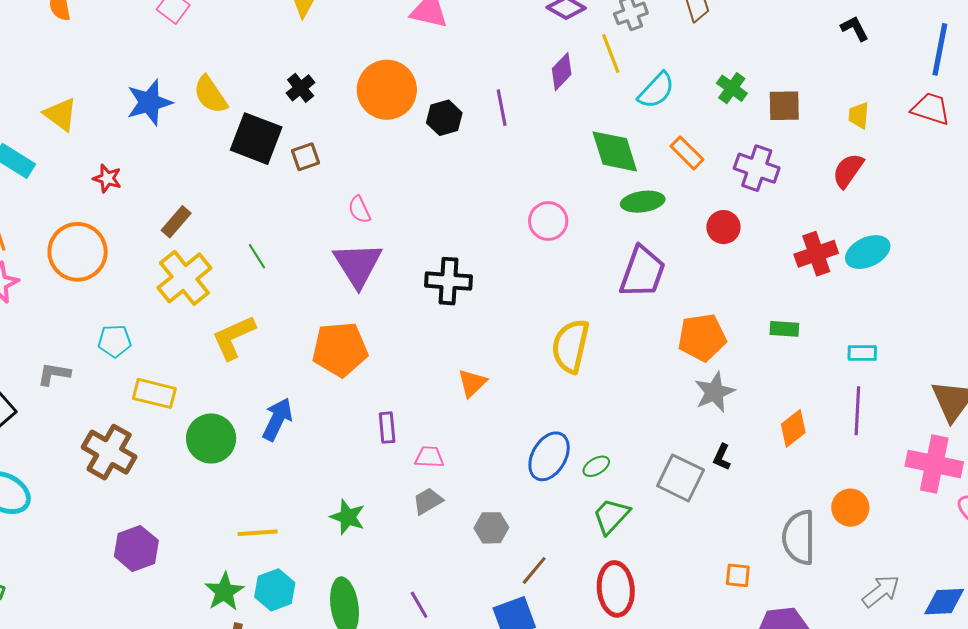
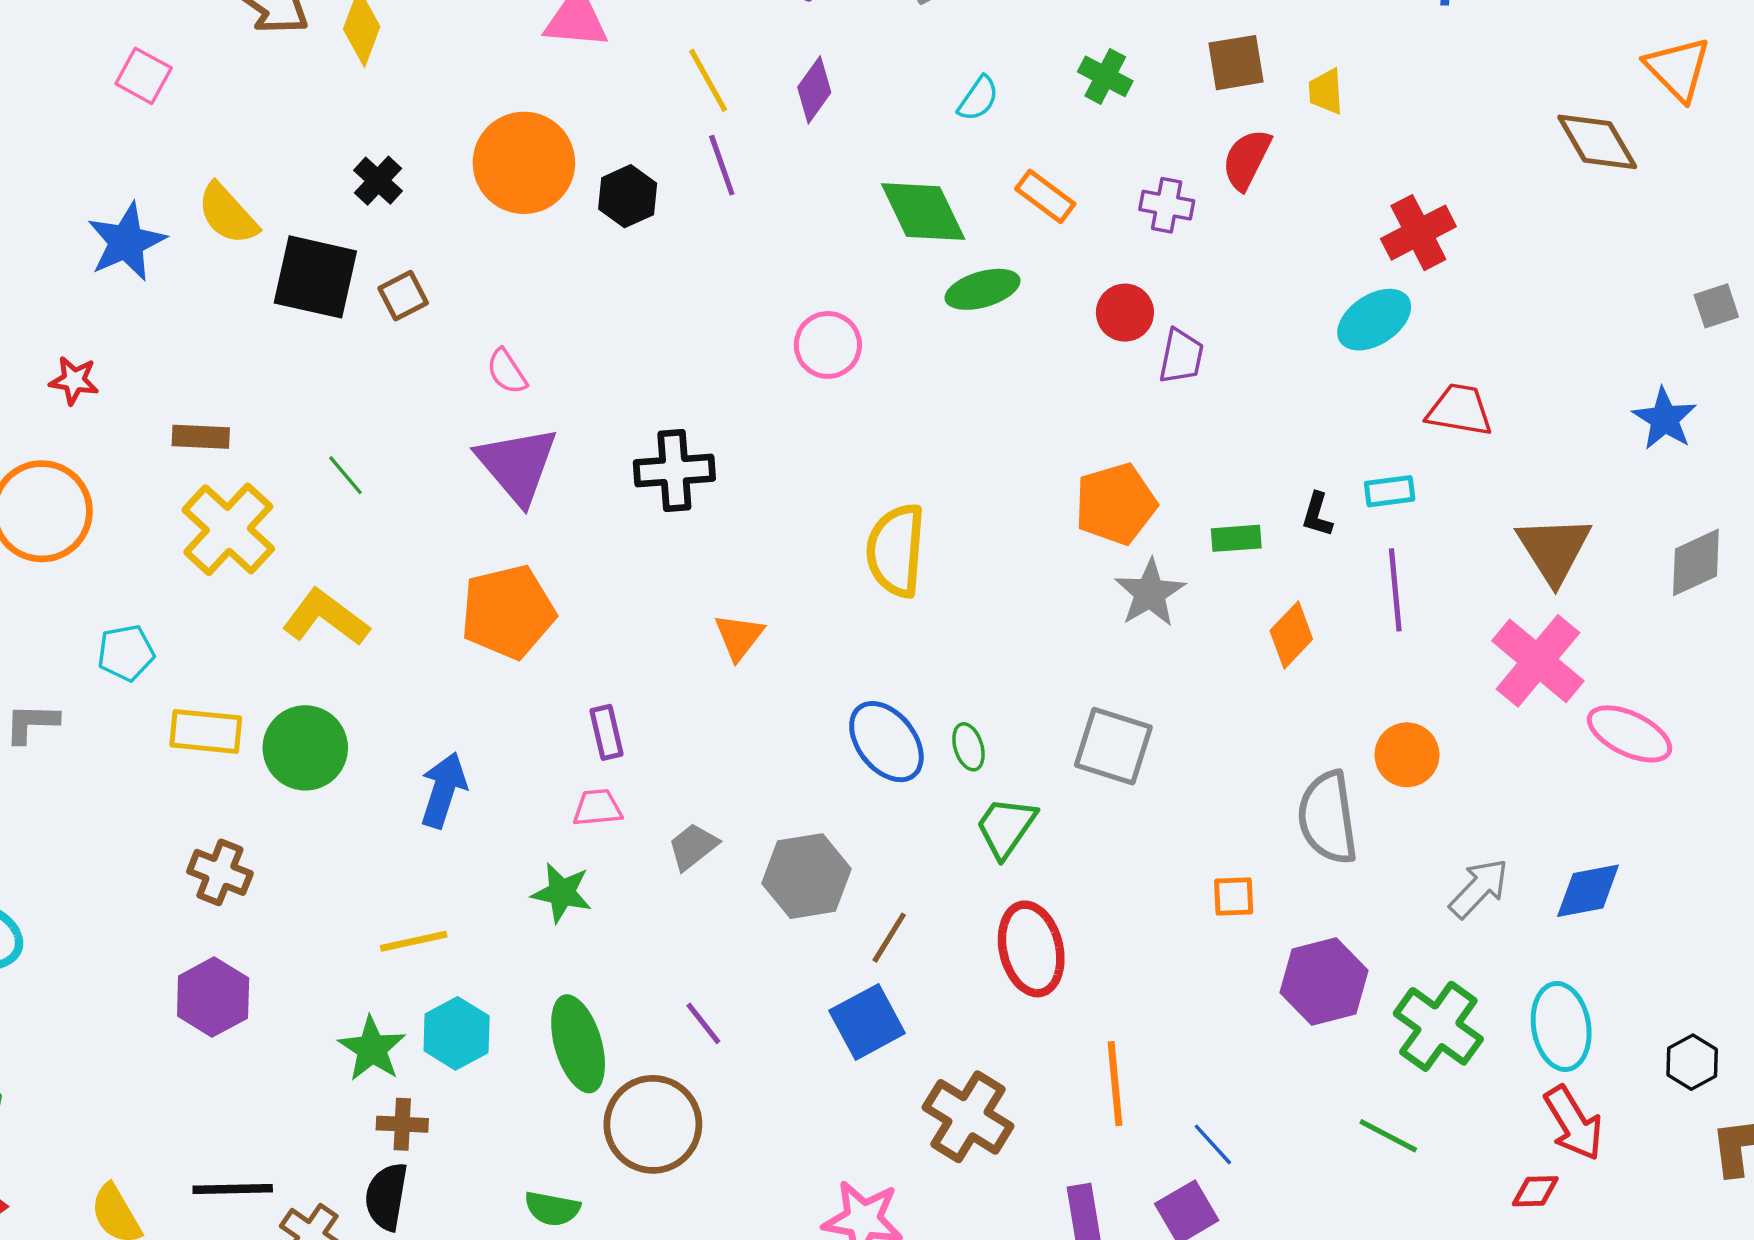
yellow line: (611, 54) -> (708, 80), moved
cyan semicircle: (656, 90) -> (978, 99), size x0.7
brown square: (784, 106) -> (1236, 63), moved
red trapezoid: (931, 109) -> (1460, 410), moved
purple cross: (757, 168) -> (1167, 205), size x0.7
red semicircle: (848, 171) -> (1247, 159), moved
brown rectangle: (176, 222) -> (201, 437), turned 60
red cross: (816, 254) -> (1418, 233), moved
purple trapezoid: (642, 272) -> (1181, 356), moved, size x0.6
green rectangle: (784, 329) -> (1236, 538), moved
yellow L-shape: (234, 337) -> (326, 617), turned 69
blue arrow: (277, 419) -> (443, 790), moved
green circle: (211, 439) -> (305, 748), moved
brown cross: (109, 452) -> (220, 872), moved, size x0.7
blue ellipse: (549, 456) -> (886, 742), turned -60
pink trapezoid: (429, 457) -> (598, 808), moved
black L-shape: (722, 457) -> (1317, 515), moved
pink cross: (934, 464) -> (1538, 661), turned 36
green ellipse: (596, 466) -> (968, 747), turned -68
gray hexagon: (491, 528) -> (807, 876), size x1.5

